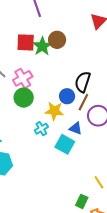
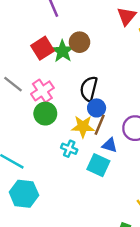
red square: (26, 42) -> (43, 48), turned -30
black semicircle: (83, 82) -> (89, 89), moved
brown line: (83, 102) -> (100, 125), moved
cyan cross: (41, 129) -> (69, 149), turned -32

